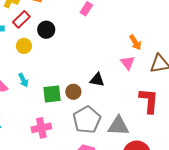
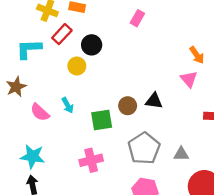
yellow circle: (24, 46) -> (77, 66), moved
brown circle: (73, 92) -> (128, 106), moved
gray triangle: (118, 126) -> (181, 154), size x0.6

